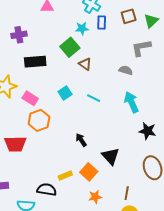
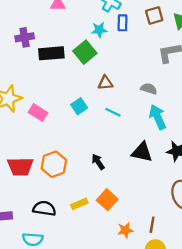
black rectangle: (35, 62) -> (51, 53), moved
brown triangle: (85, 64) -> (105, 83), moved, turned -40
gray semicircle: (126, 70) -> (149, 89), moved
orange hexagon: (39, 120) -> (54, 164), moved
black triangle: (111, 156) -> (142, 152), moved, turned -36
black semicircle: (47, 190) -> (44, 208), moved
orange star: (95, 197) -> (125, 230), moved

